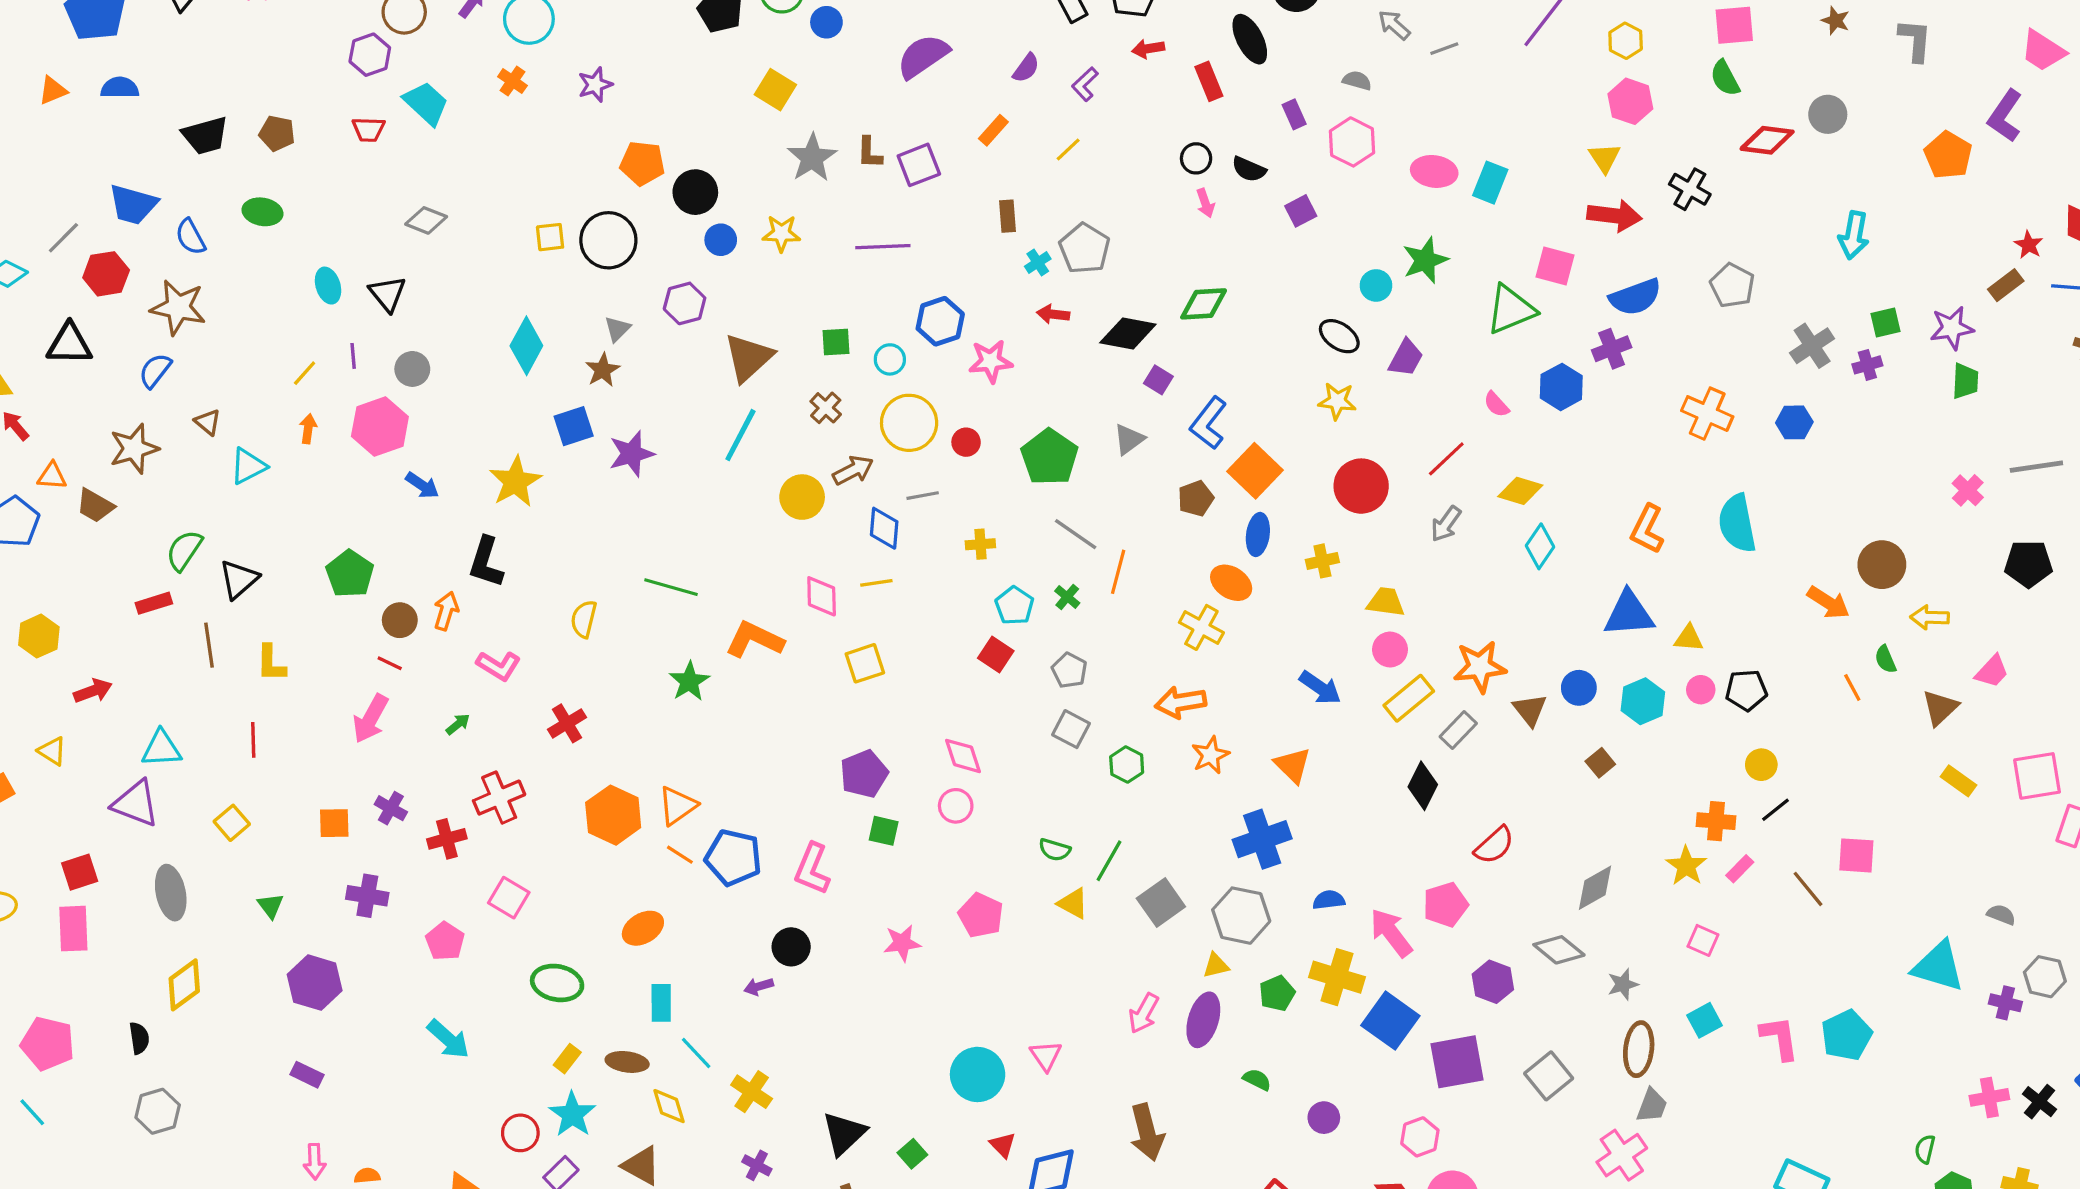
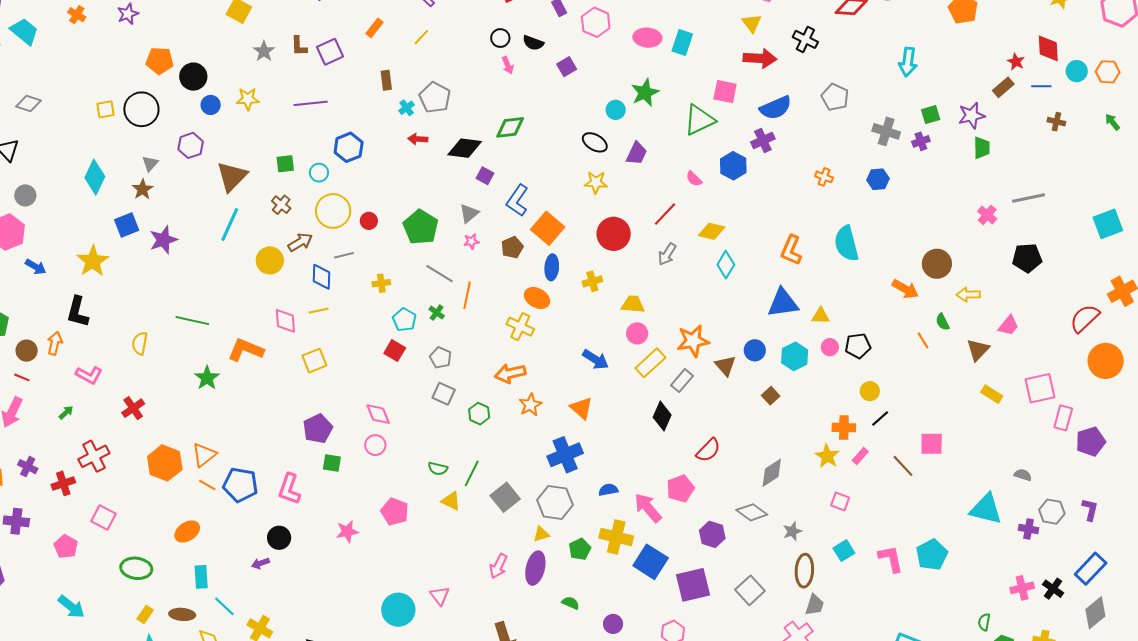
gray star: (812, 158) -> (264, 51), size x0.7
gray cross: (1812, 346) -> (886, 131), turned -36
pink star: (991, 361) -> (471, 241), moved, size x0.6
orange cross: (1707, 414) -> (824, 177), size x0.6

